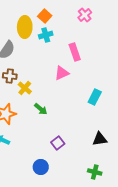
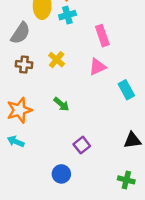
pink triangle: (62, 73) -> (97, 67), moved
yellow cross: (25, 88) -> (57, 60), moved
cyan rectangle: (95, 97) -> (126, 90), turned -56

